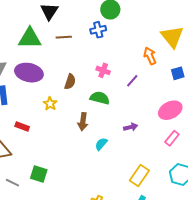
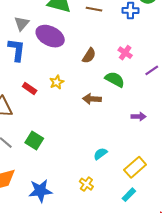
yellow star: (50, 104) -> (57, 82), moved
brown arrow: (83, 122) -> (92, 99), turned 72
cyan semicircle: (101, 144) -> (100, 154), moved

